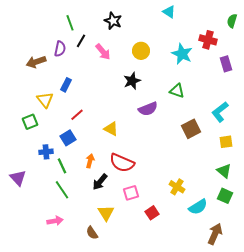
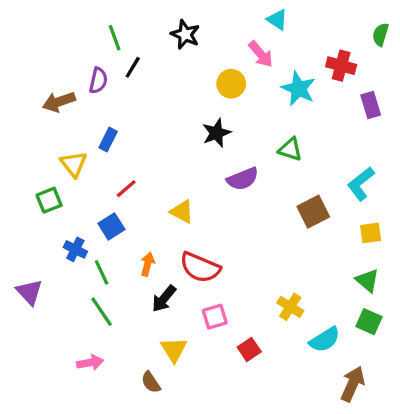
pink arrow: (103, 52) -> (261, 54), moved
blue cross: (46, 152) -> (75, 249), turned 32

